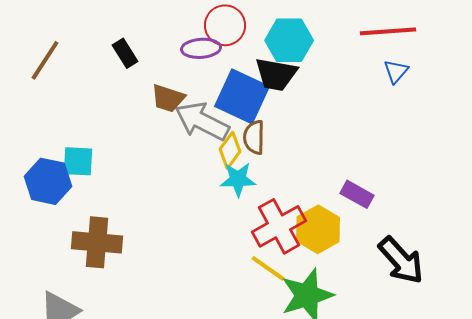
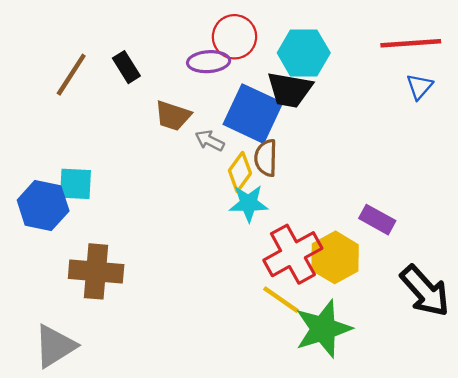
brown line: (45, 60) -> (71, 75), moved
gray arrow: (202, 121) -> (210, 141), size x0.5

